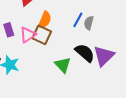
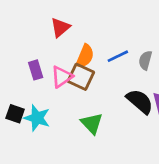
blue line: (78, 20) -> (118, 56), moved, turned 35
green triangle: (63, 65) -> (92, 123), moved

